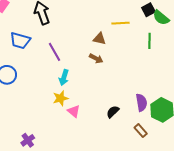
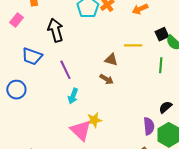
yellow star: (61, 98) -> (94, 120), moved
pink triangle: (74, 111) -> (81, 130), size x1.6
black semicircle: (113, 112) -> (165, 107), moved

